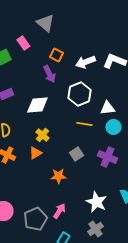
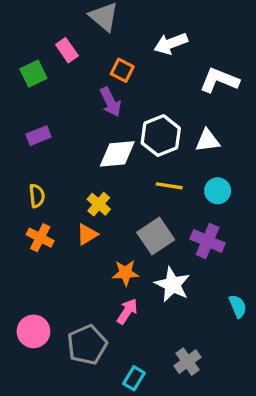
white arrow: (85, 62) -> (171, 43), moved
white diamond: (37, 105) -> (117, 154), moved
white triangle: (107, 108) -> (208, 141), moved
gray square: (76, 154) -> (156, 236), size x1.5
white star: (96, 202) -> (172, 285), moved
pink arrow: (59, 211) -> (127, 311), moved

